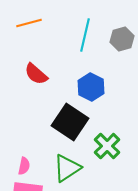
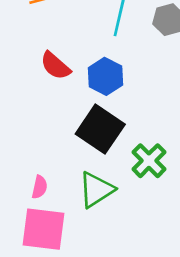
blue hexagon: (91, 87) -> (105, 76), moved

